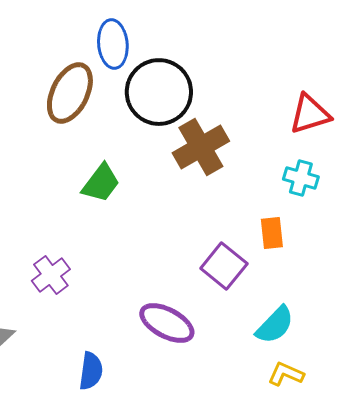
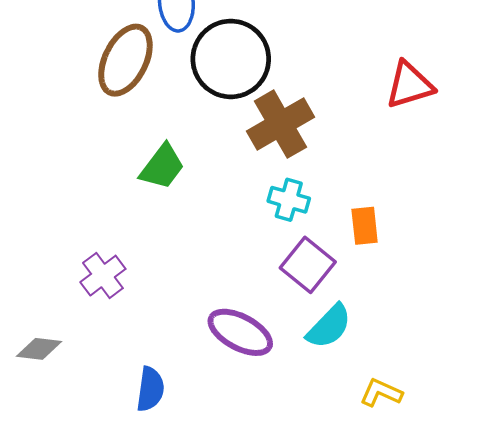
cyan cross: (301, 178) -> (289, 200), moved
cyan semicircle: (275, 325) -> (329, 326), moved

